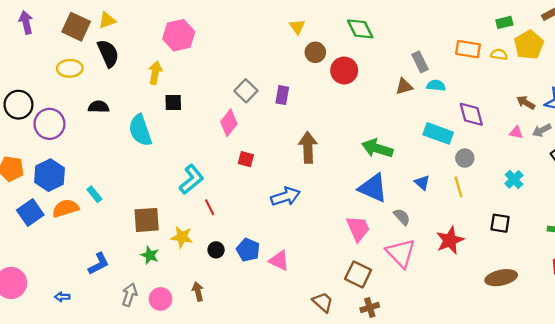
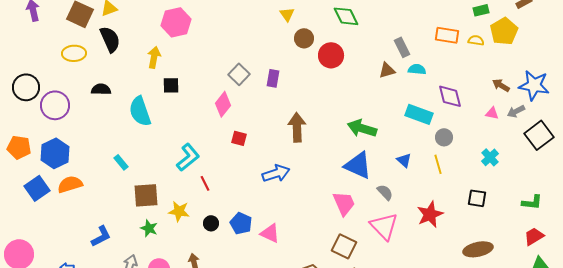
cyan rectangle: (94, 194) -> (121, 162), moved

